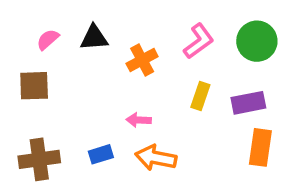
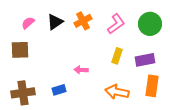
black triangle: (94, 38) -> (55, 22), turned -30
orange cross: (142, 60) -> (83, 21), moved
orange arrow: (156, 158) -> (117, 92), moved

